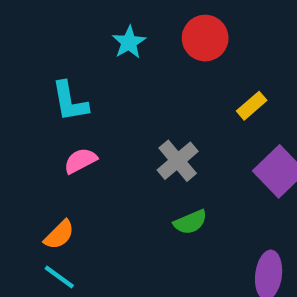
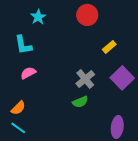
cyan star: (129, 42) -> (38, 17), moved
gray cross: (178, 161) -> (85, 79), moved

